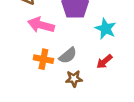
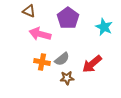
cyan star: (106, 29) -> (104, 27), moved
red arrow: (104, 62) -> (92, 64), size x1.5

